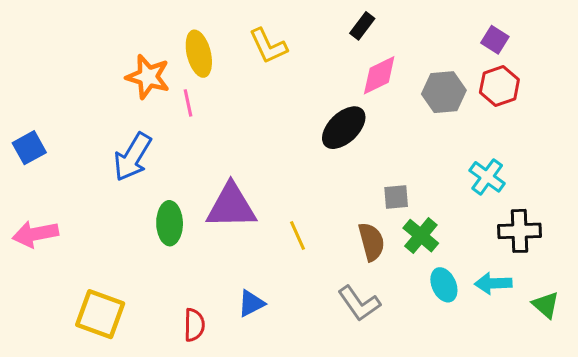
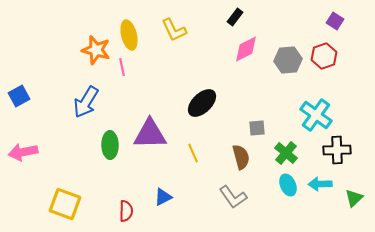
purple square: (495, 40) -> (335, 21), moved
black ellipse: (344, 128) -> (202, 103), moved
cyan cross: (487, 177) -> (316, 115), size x1.4
green cross: (421, 236) -> (286, 153), moved
green triangle: (546, 305) -> (354, 198), turned 36

